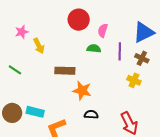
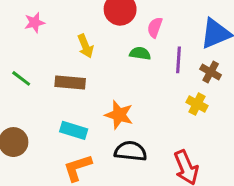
yellow arrow: (39, 46) -> (85, 46), moved
brown rectangle: (65, 71) -> (70, 82), moved
cyan rectangle: (35, 112) -> (74, 130), moved
black semicircle: (91, 115) -> (131, 151), size x1.5

